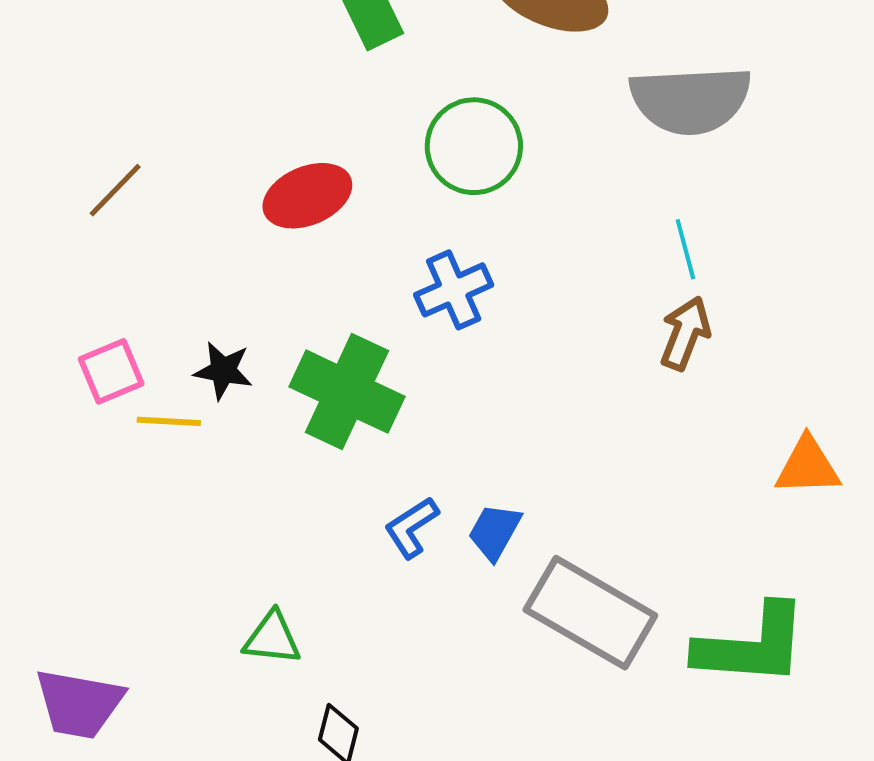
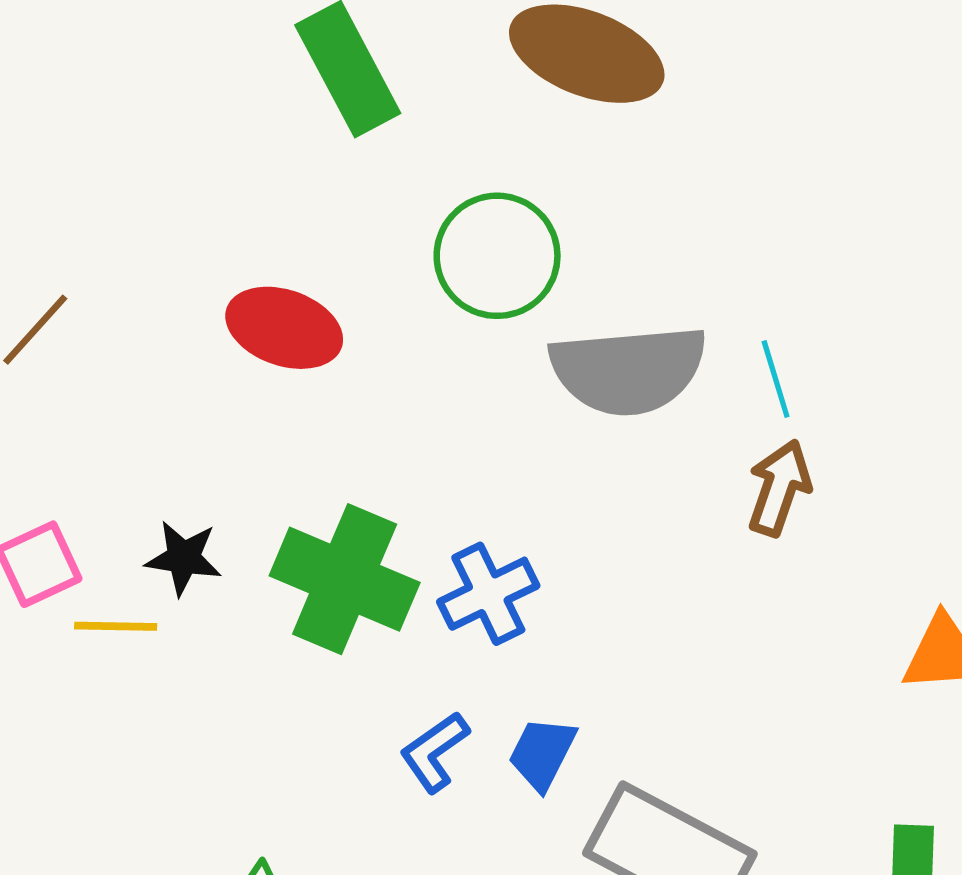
gray semicircle: (690, 100) -> (628, 370), moved
red ellipse: (307, 196) -> (284, 328), turned 44
blue cross: (454, 290) -> (488, 594), moved

